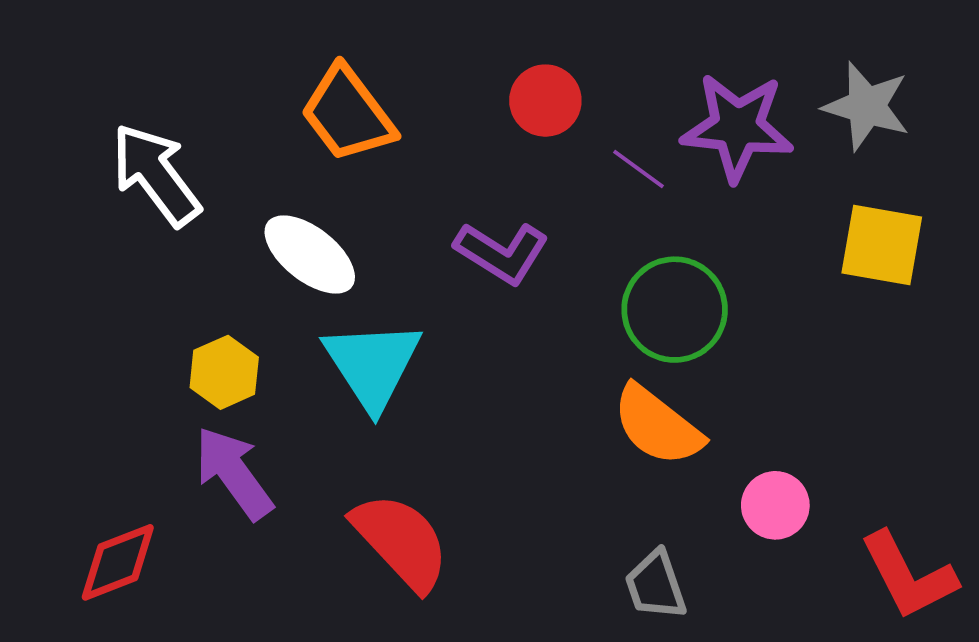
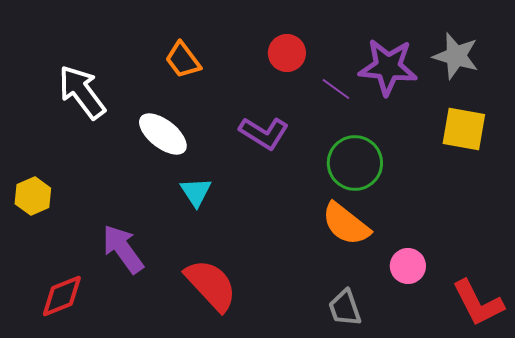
orange trapezoid: (348, 114) -> (183, 60), size x0.7
cyan triangle: (372, 365) -> (196, 192), size x0.6
yellow hexagon: (224, 372) -> (33, 196), moved

